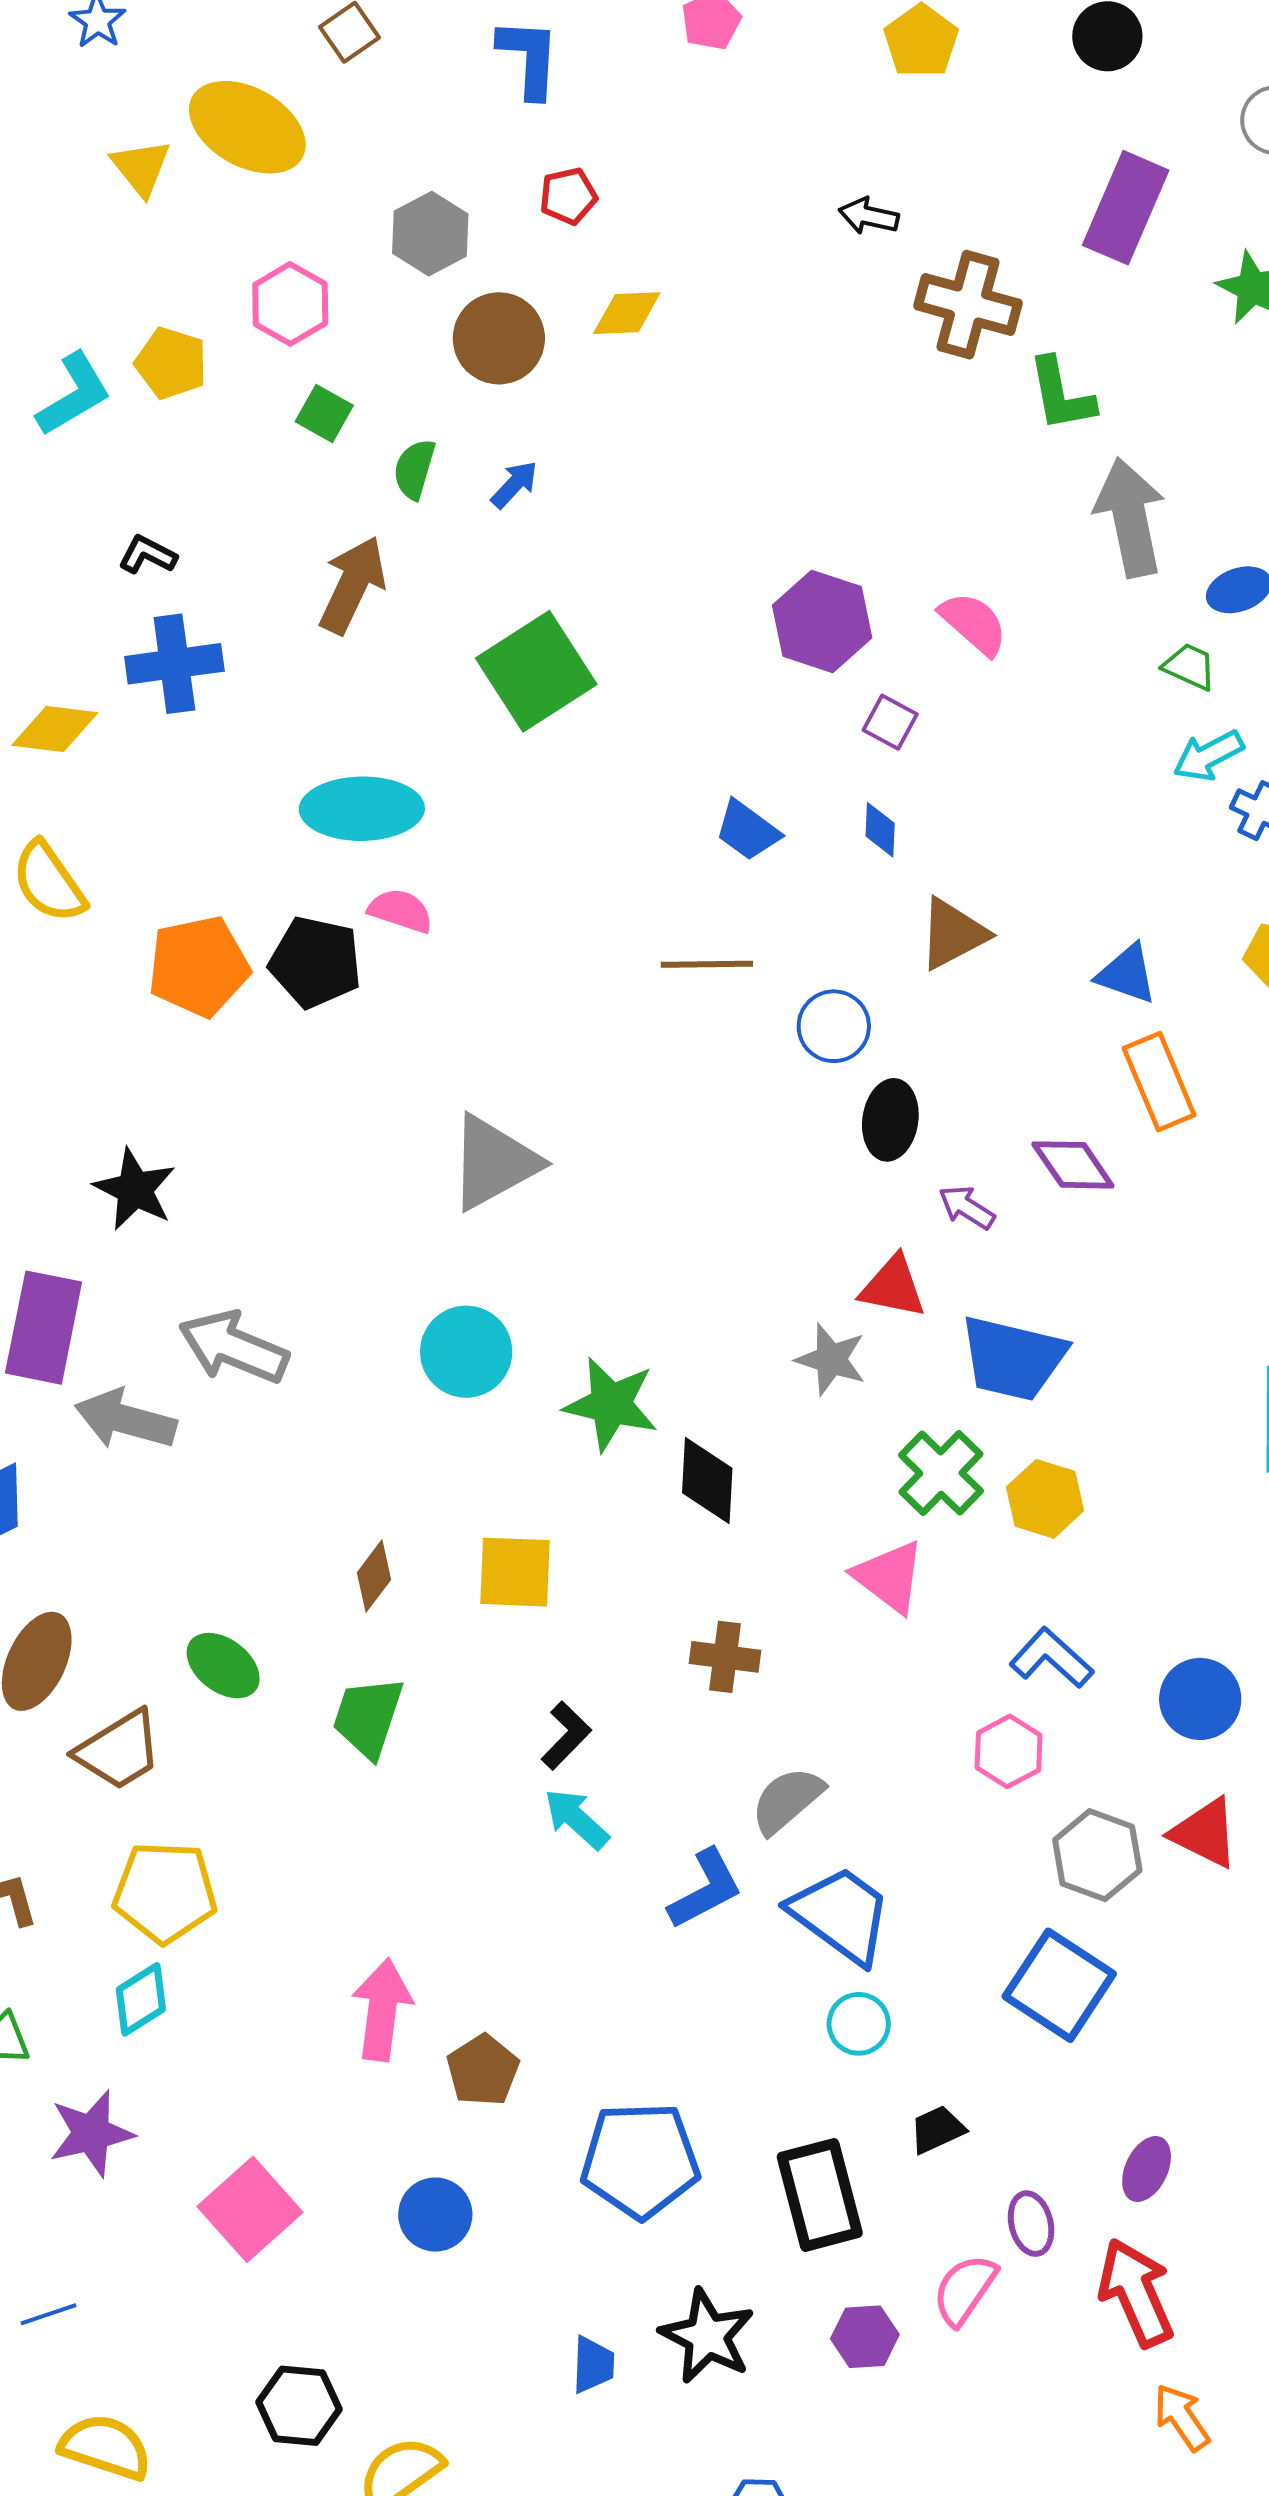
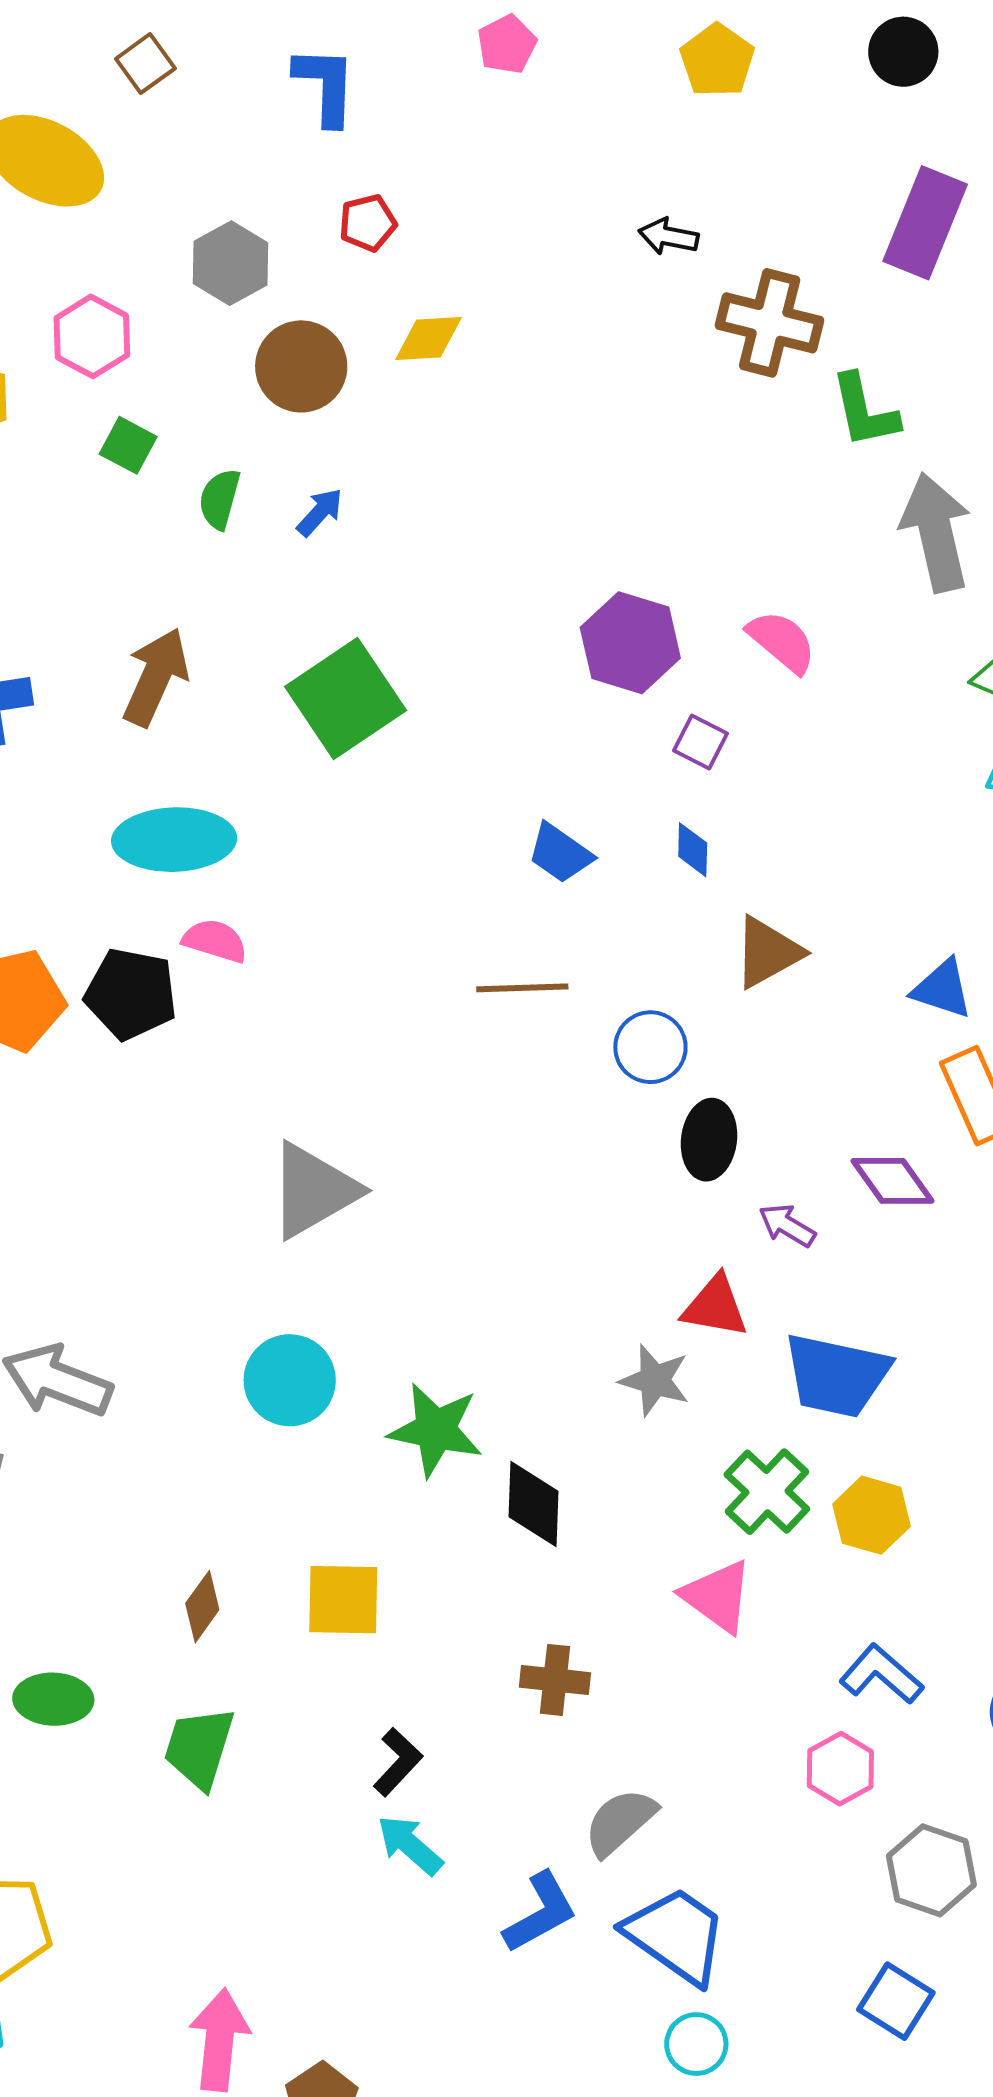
brown arrow: (352, 585) -> (156, 677), moved
green ellipse: (223, 1666) -> (53, 1699), turned -34
blue square: (1059, 1985) -> (896, 2001), size x0.7

